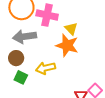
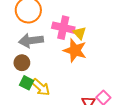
pink cross: (47, 15) -> (63, 28), moved
yellow arrow: (46, 68) -> (41, 87), moved, turned -126

